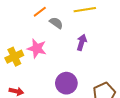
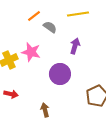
purple circle: (66, 83) -> (60, 74), moved

